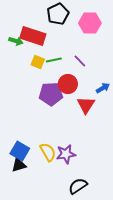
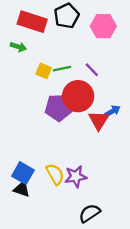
red rectangle: (33, 36) -> (32, 22), moved
red circle: (68, 84) -> (78, 96), size x1.4
blue arrow: (103, 88) -> (112, 111), moved
black triangle: (19, 165) -> (22, 189), turned 35

